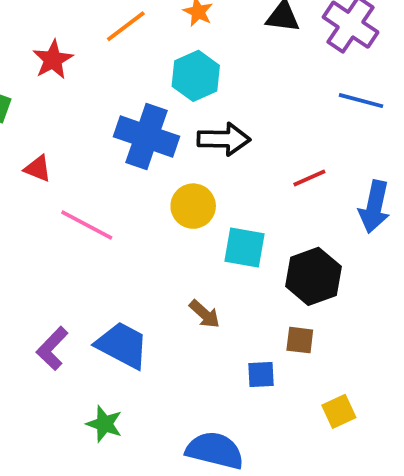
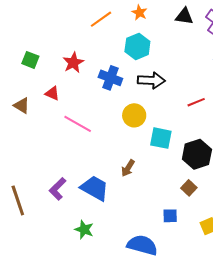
red star: (53, 60) -> (73, 63), moved
blue cross: (146, 136) -> (110, 78), size x0.7
brown arrow: (204, 314) -> (128, 168), moved, turned 78
brown square: (300, 340) -> (189, 188), turned 35
blue square: (261, 375) -> (170, 216), moved

